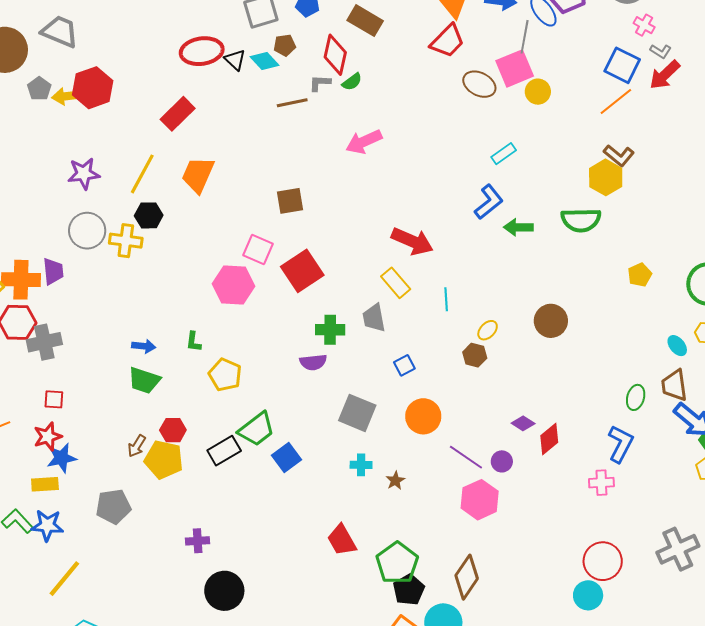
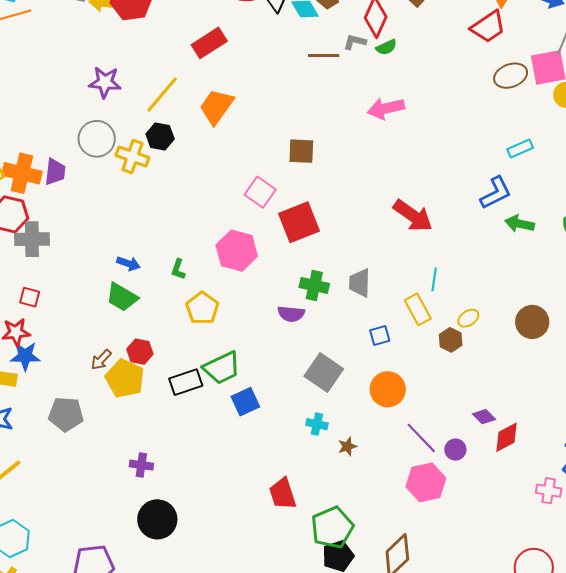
brown ellipse: (479, 84) -> (511, 76), turned -60
yellow rectangle: (396, 283) -> (418, 309), moved
pink hexagon: (233, 285) -> (237, 251), moved

